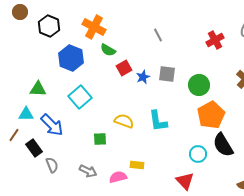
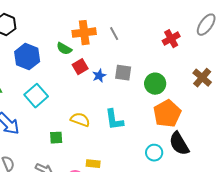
orange cross: (94, 27) -> (84, 33), moved, turned -35

